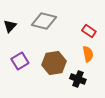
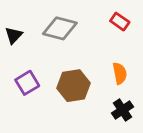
red rectangle: (89, 31) -> (120, 22), moved
black cross: (78, 79) -> (122, 110), moved, turned 35

